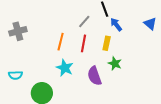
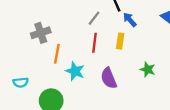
gray cross: (18, 31) -> (41, 33), moved
orange line: (61, 42) -> (57, 54), moved
green star: (115, 64) -> (148, 70), moved

